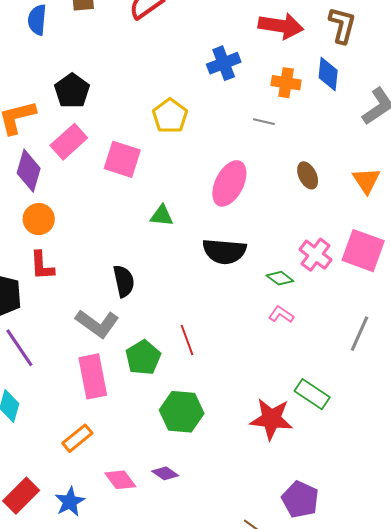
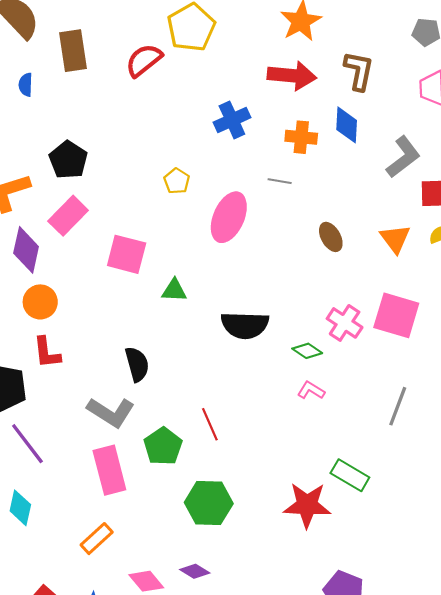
blue semicircle: (37, 20) -> (26, 85), size x0.7
yellow pentagon: (170, 116) -> (177, 181), size x0.7
pink square: (122, 159) -> (127, 254), moved
pink ellipse: (229, 183) -> (229, 217), moved

